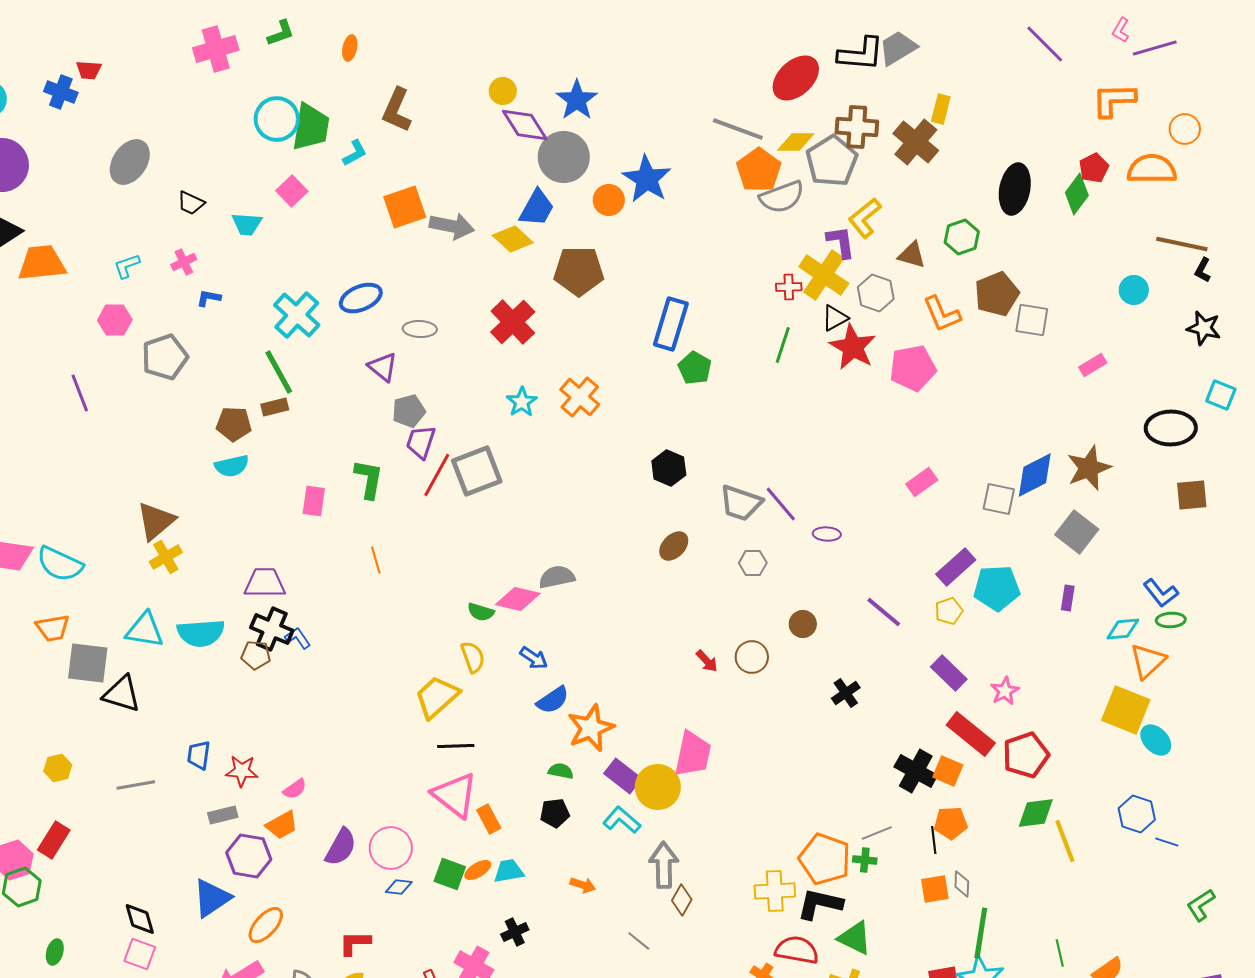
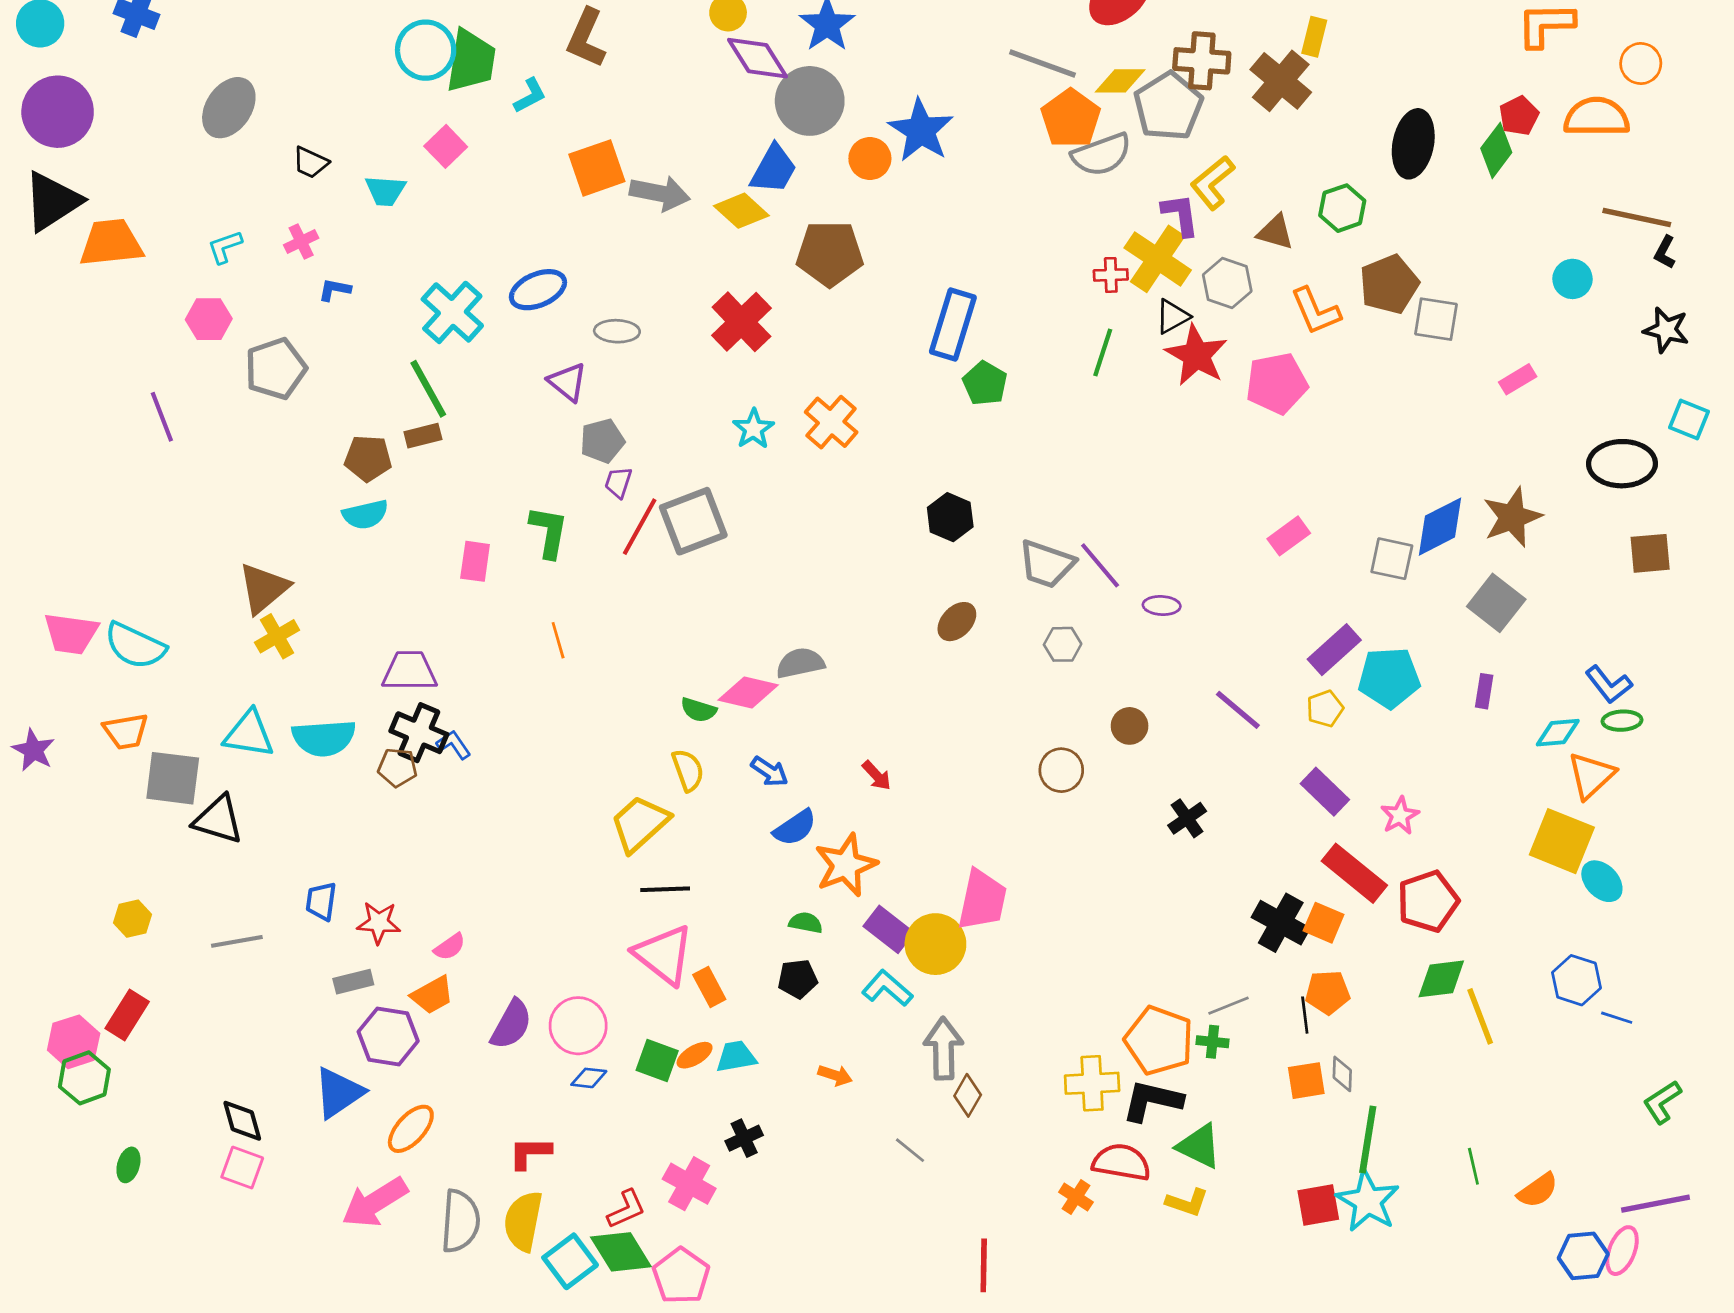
purple trapezoid: (421, 442) -> (618, 482), size x0.7
red arrow: (707, 661) -> (877, 775), moved

